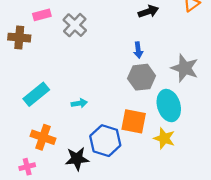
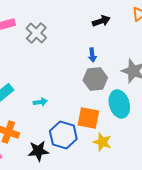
yellow star: (164, 138) -> (102, 142), moved

